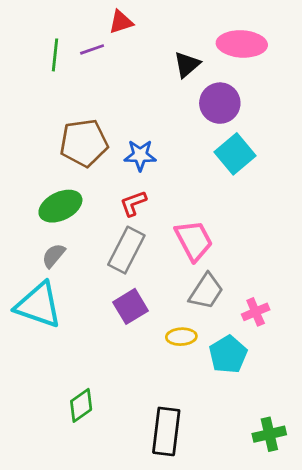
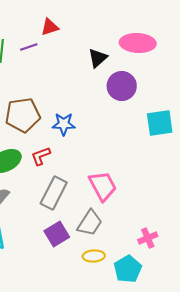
cyan square: (235, 154) -> (160, 123), moved, turned 32
red L-shape: (133, 203) -> (41, 156), moved
gray trapezoid: (206, 291) -> (90, 223), moved

